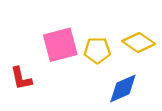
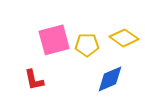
red L-shape: (21, 78) -> (34, 80), moved

